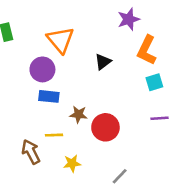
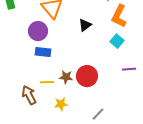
cyan square: (154, 82) -> (117, 41), moved, turned -32
brown star: (78, 114) -> (66, 77), moved

